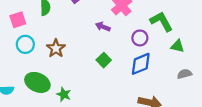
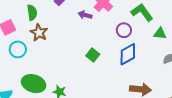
purple arrow: (103, 27) -> (85, 15), moved
brown star: (56, 48) -> (39, 33), moved

